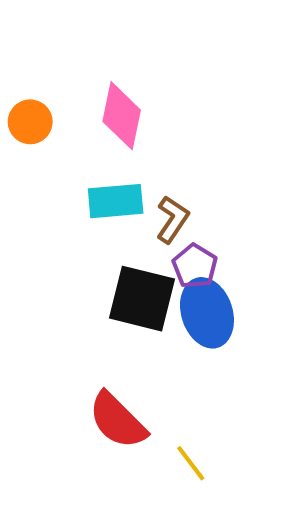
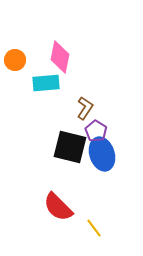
cyan rectangle: (116, 201) -> (46, 83), moved

